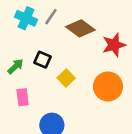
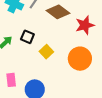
pink rectangle: (23, 97) -> (11, 80), moved

